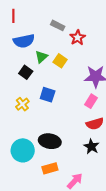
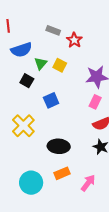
blue square: (48, 95) -> (51, 100), turned -35
yellow cross: (22, 104) -> (23, 126), moved, size x1.6
cyan circle: (23, 150) -> (31, 183), moved

